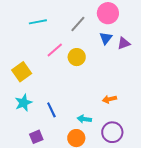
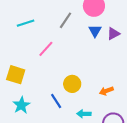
yellow circle: (77, 57) -> (72, 84), moved
yellow square: (22, 72) -> (16, 75), turned -30
blue line: (51, 110) -> (56, 101), moved

